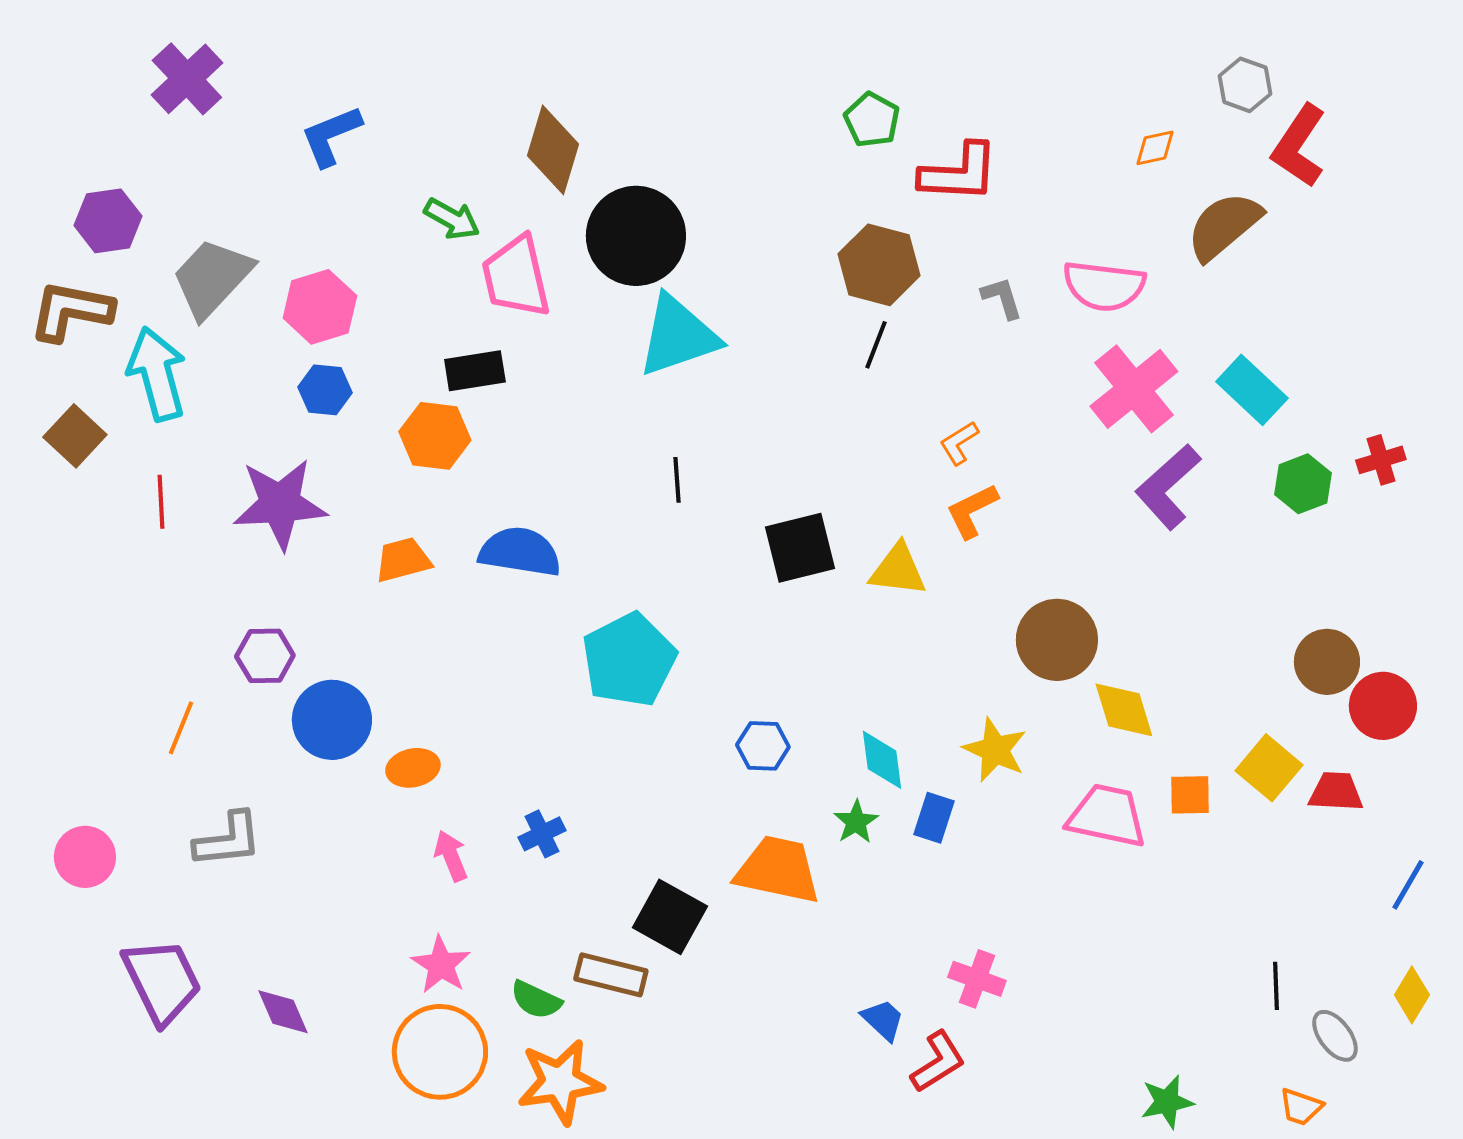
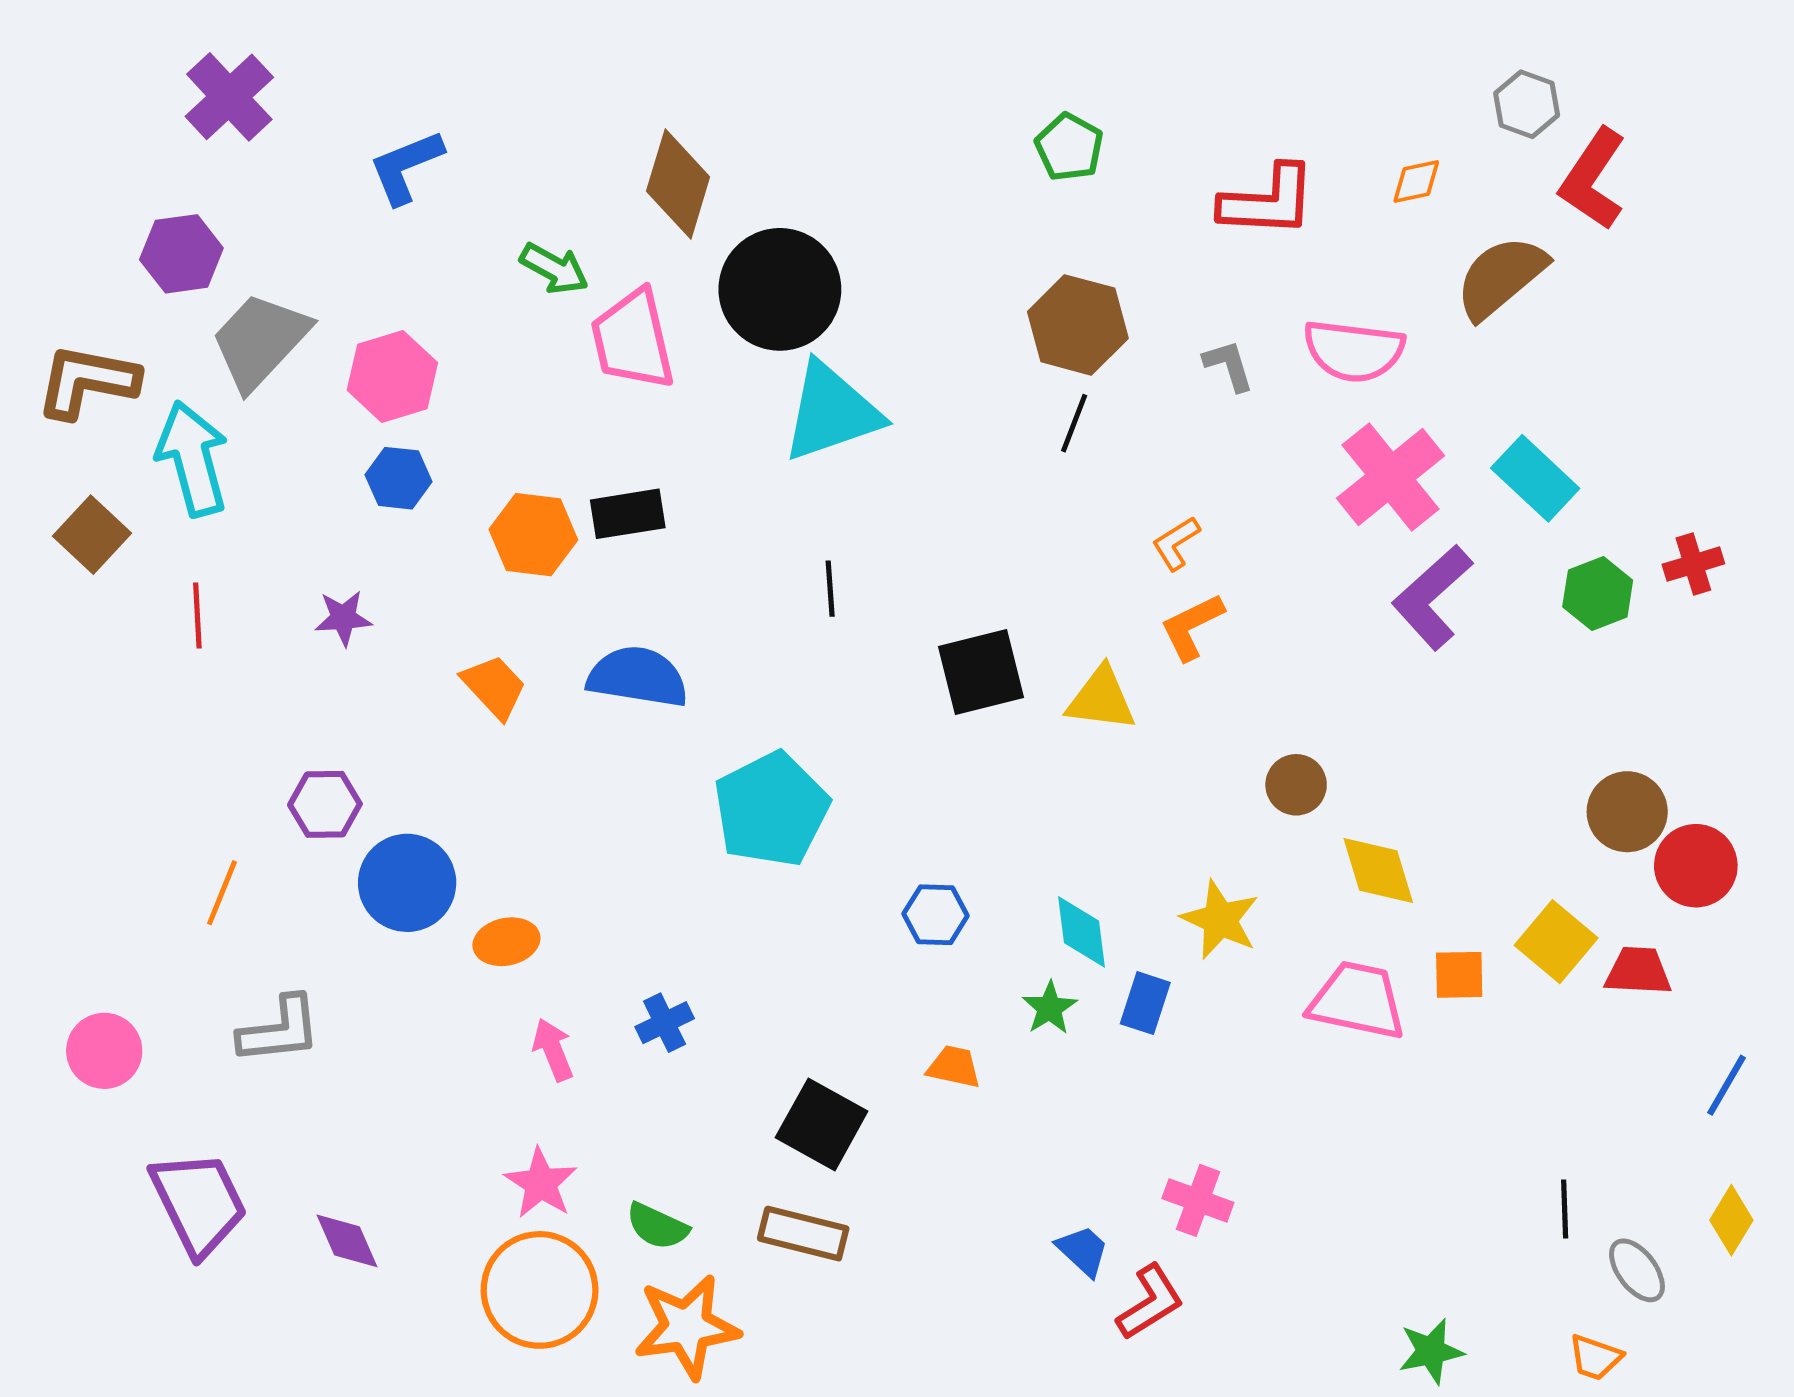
red L-shape: (959, 173) -> (1268, 201), moved
purple hexagon: (108, 221) -> (181, 254), moved
black rectangle: (475, 371) -> (628, 514), moved
purple star: (280, 504) -> (343, 618), size x0.5
orange trapezoid: (403, 560) -> (494, 687), turned 62
brown circle: (1057, 640) -> (1296, 785), size x0.6
orange trapezoid: (778, 870) -> (954, 1067), size x0.5
brown rectangle: (611, 975) -> (803, 1234), moved

